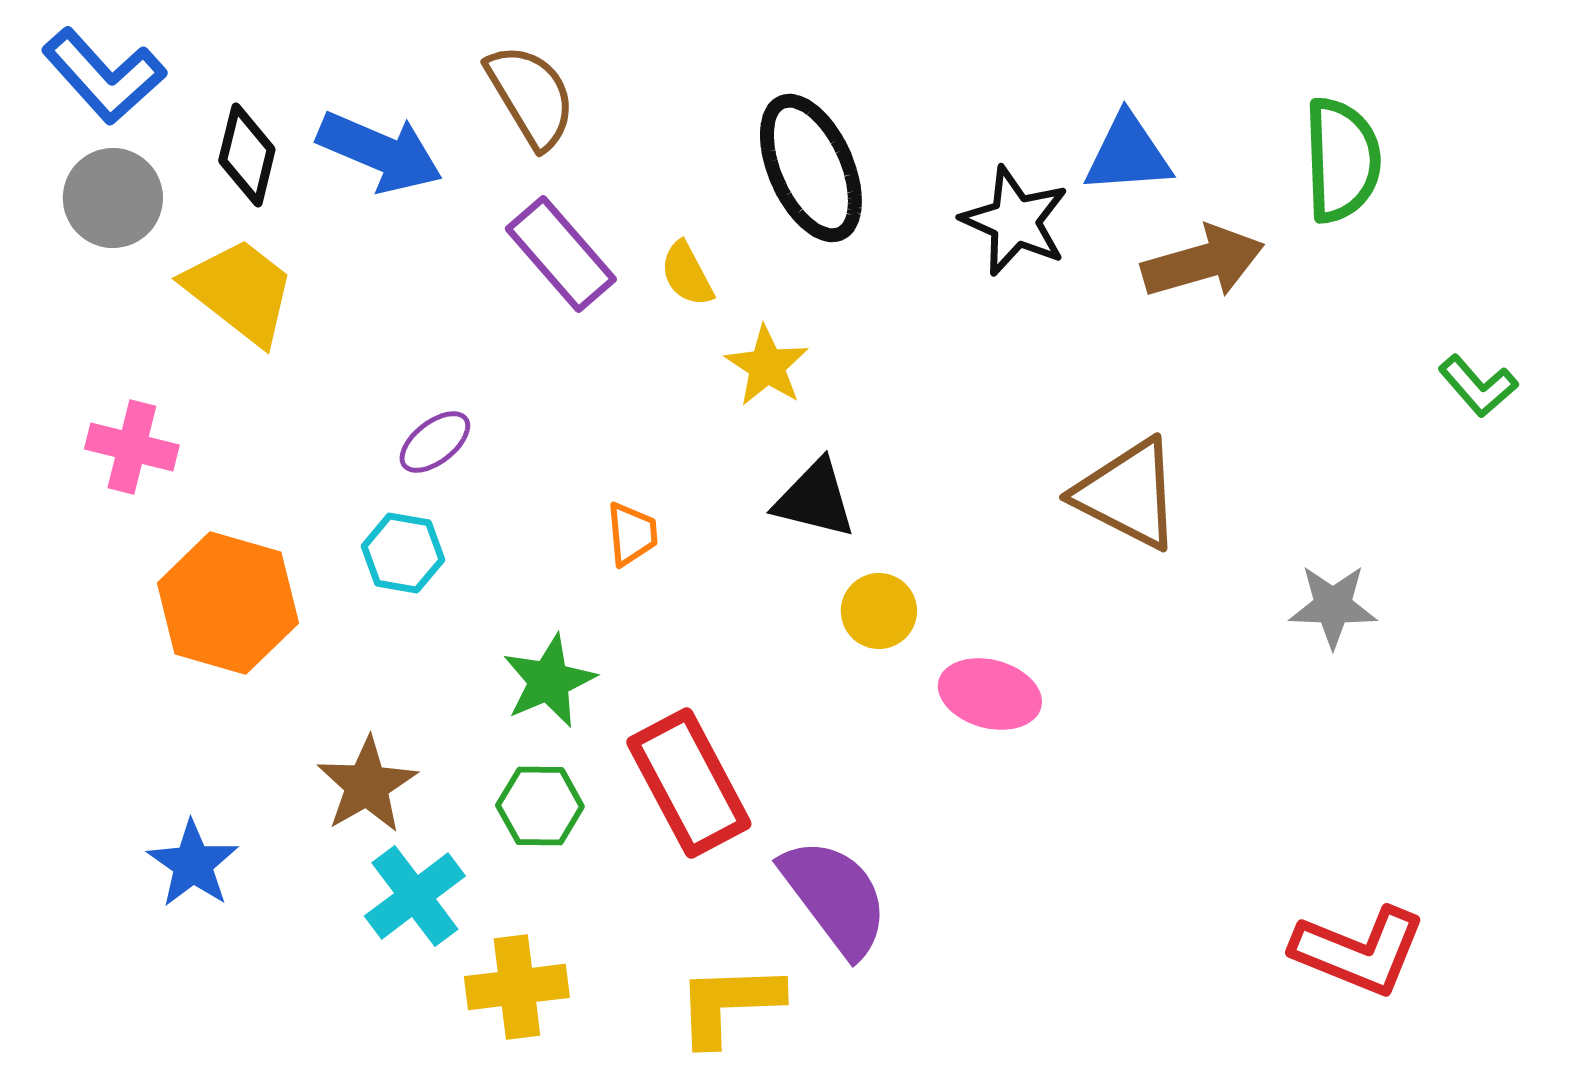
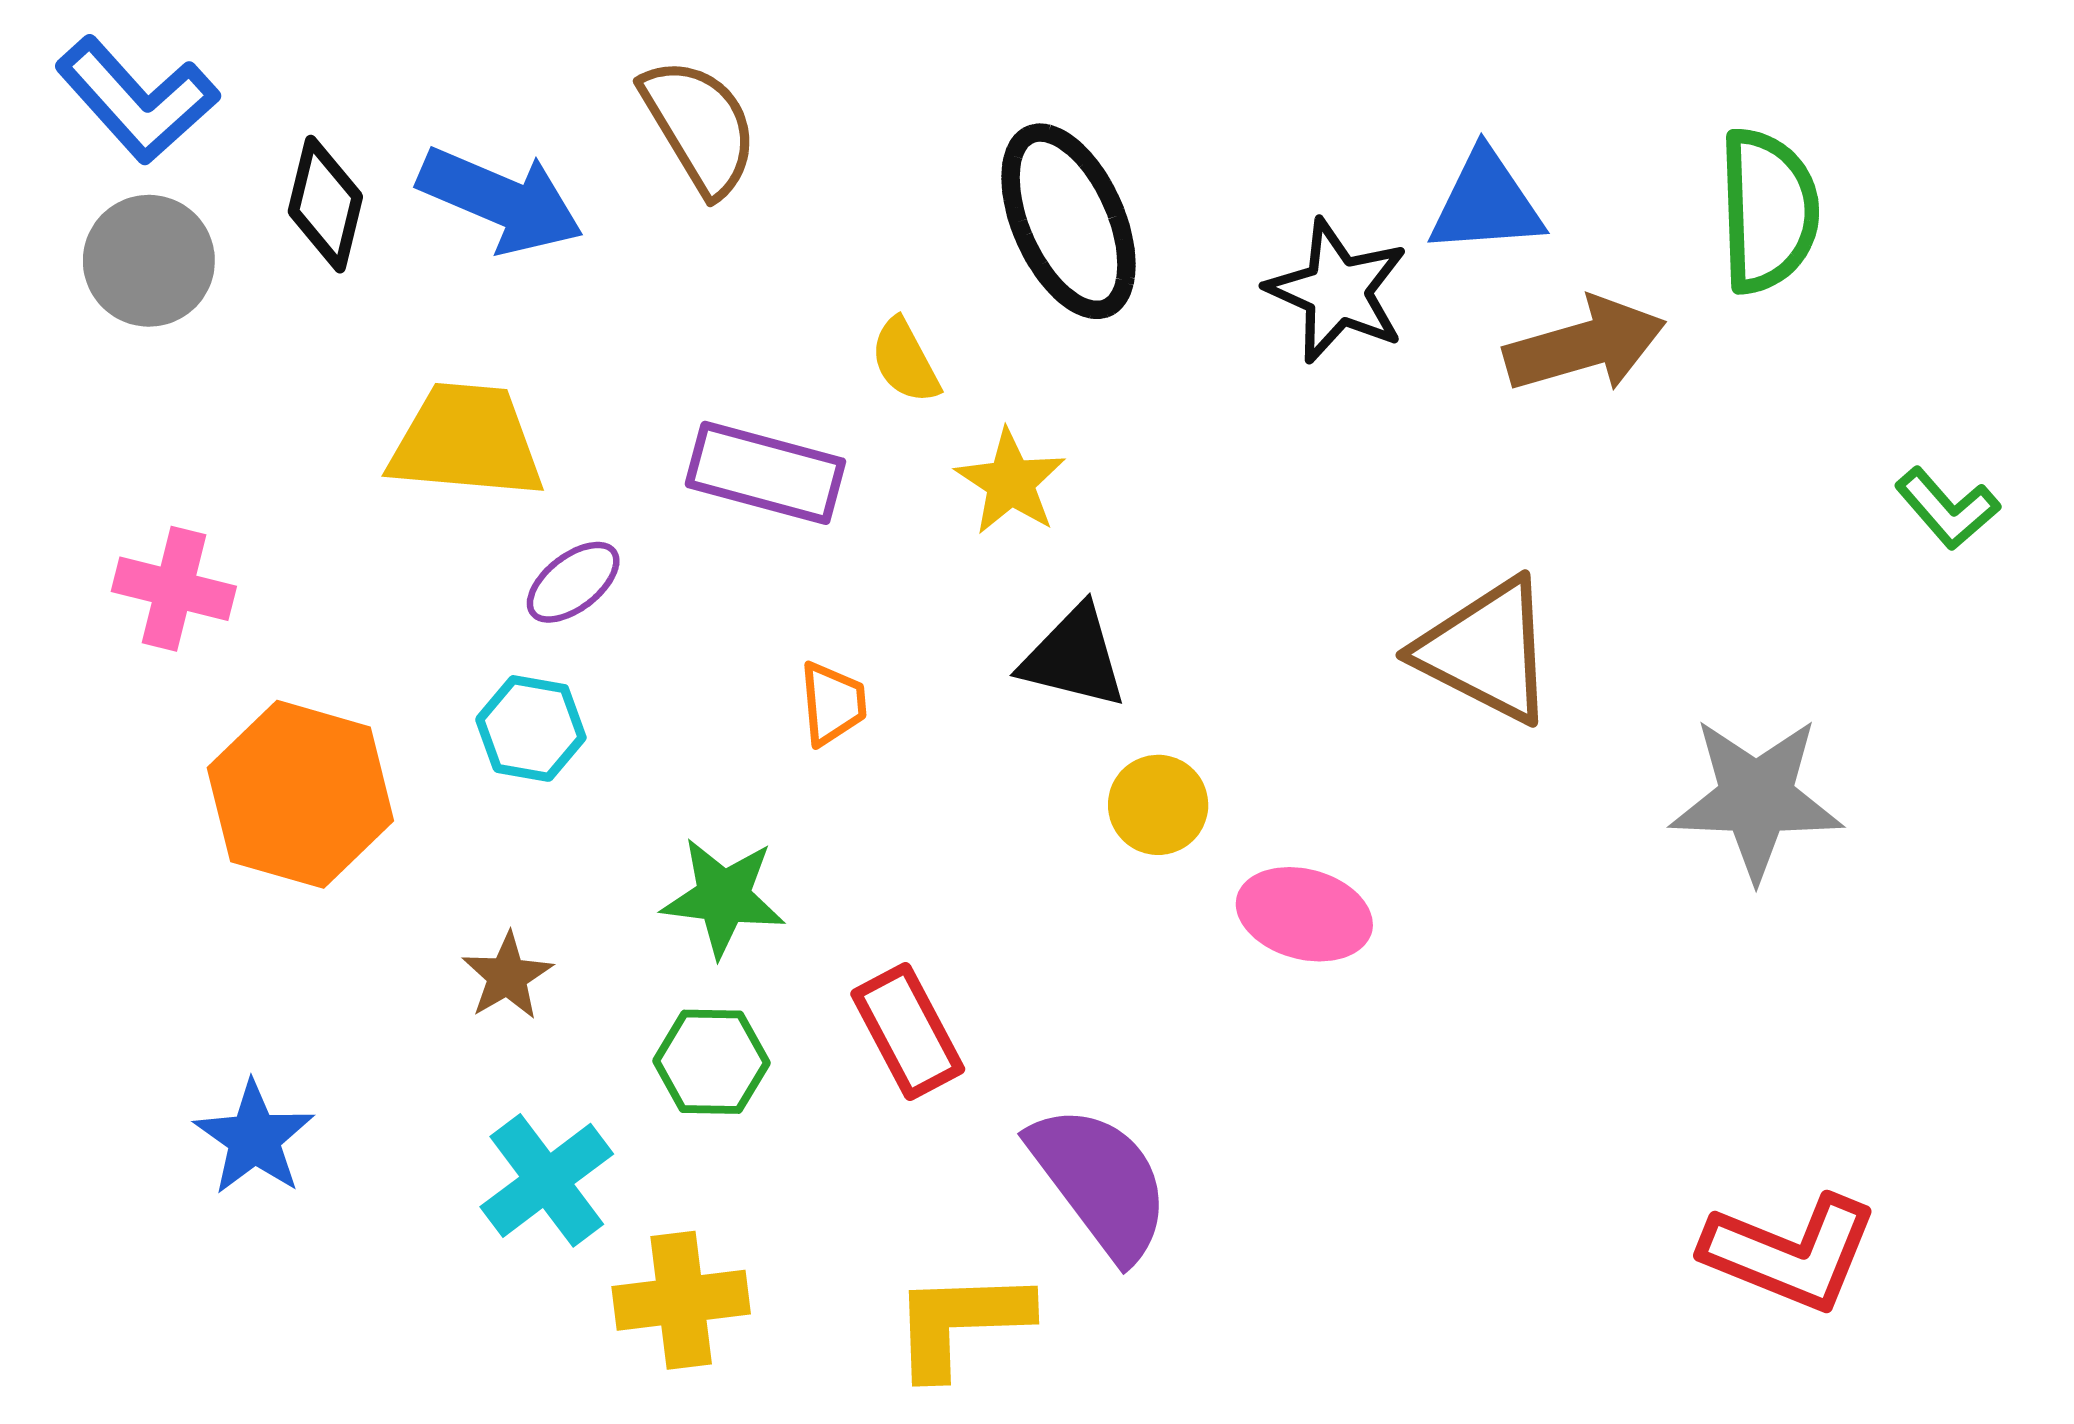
purple rectangle: (561, 254) -> (765, 473), moved, turned -34
yellow trapezoid: (240, 291) -> (466, 441), moved, turned -33
gray star: (1333, 606) -> (1756, 798), size x1.5
green star: (549, 681) -> (723, 897), turned 30
red rectangle: (689, 783) -> (908, 1031), size x0.7
brown star: (367, 785) -> (507, 976), moved, size x0.7

